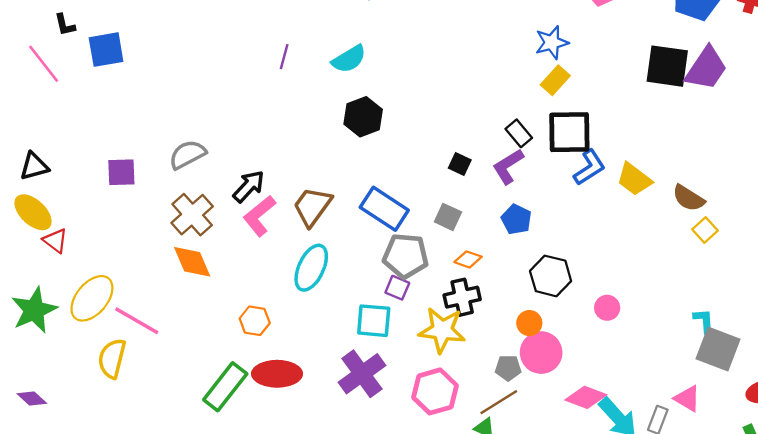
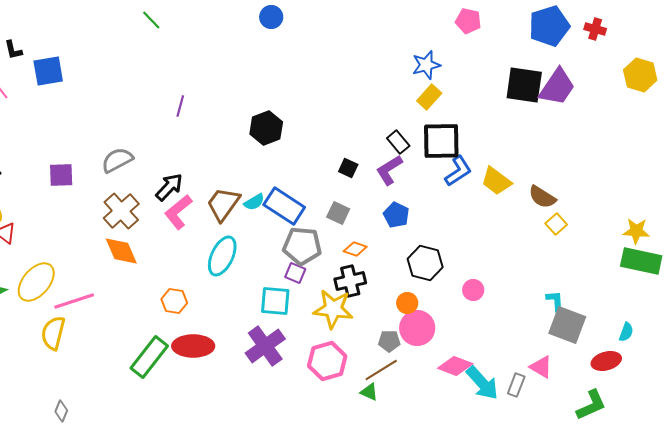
purple line: (284, 57) -> (180, 106), moved
cyan semicircle: (349, 59) -> (254, 202), moved, size x0.7
pink line: (137, 321) -> (74, 301), turned -48

